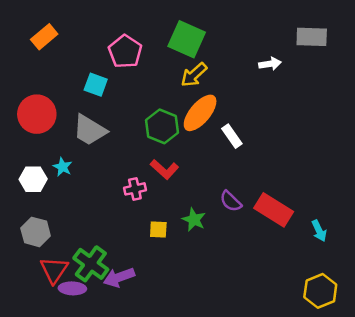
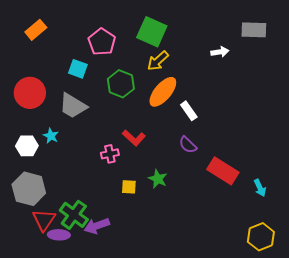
green hexagon: (162, 126) -> (121, 84), moved
purple semicircle: (231, 201) -> (188, 145), moved
gray hexagon: (36, 232) -> (29, 189), size x1.4

